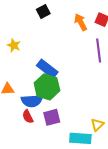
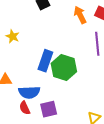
blue rectangle: (47, 69) -> (45, 61), turned 70
green hexagon: (47, 87) -> (64, 67), moved

